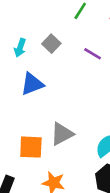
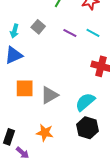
blue triangle: (32, 84) -> (14, 55), moved
orange square: (31, 147) -> (25, 88), moved

